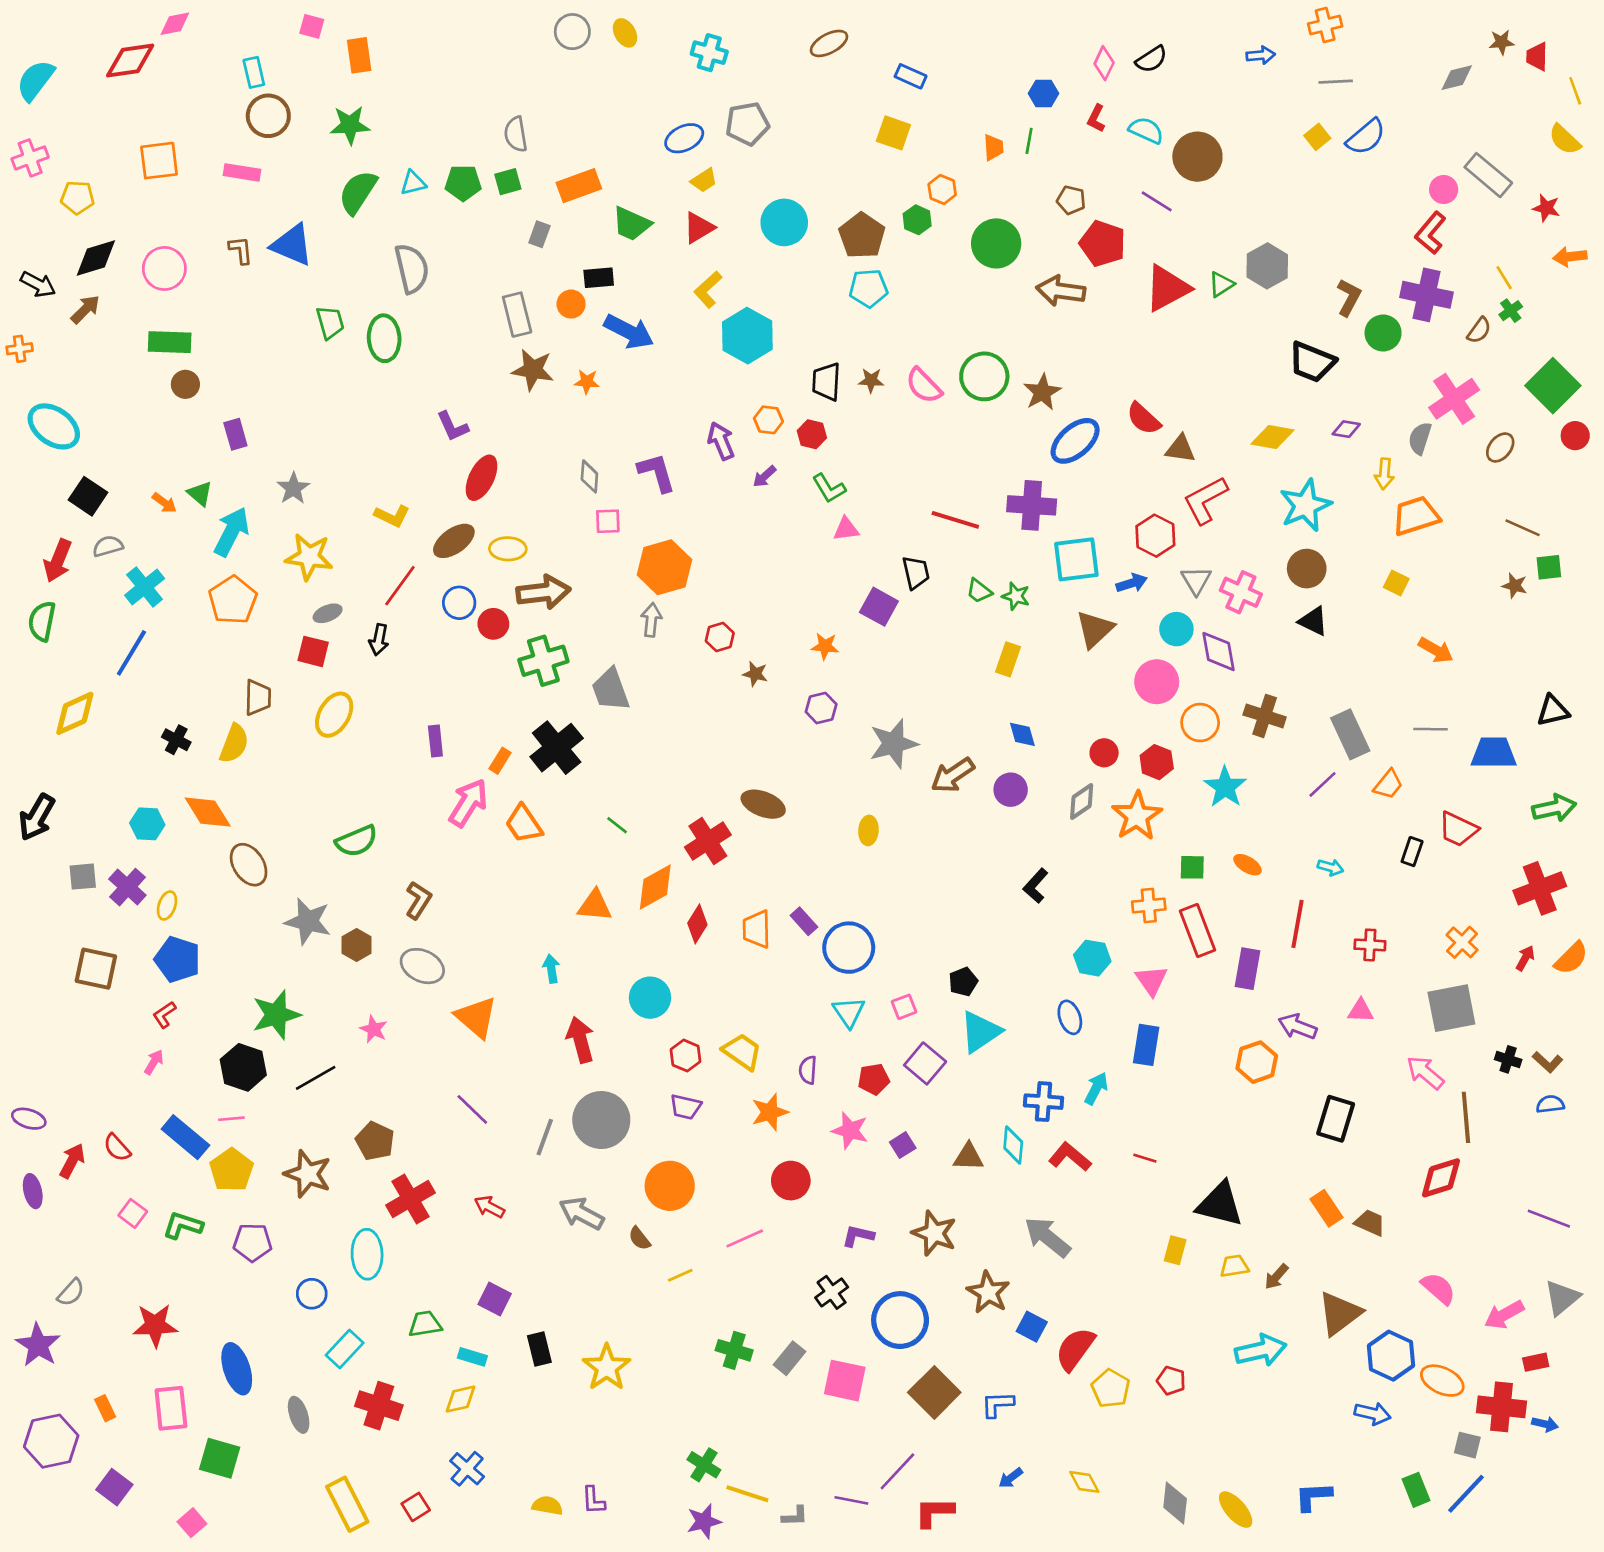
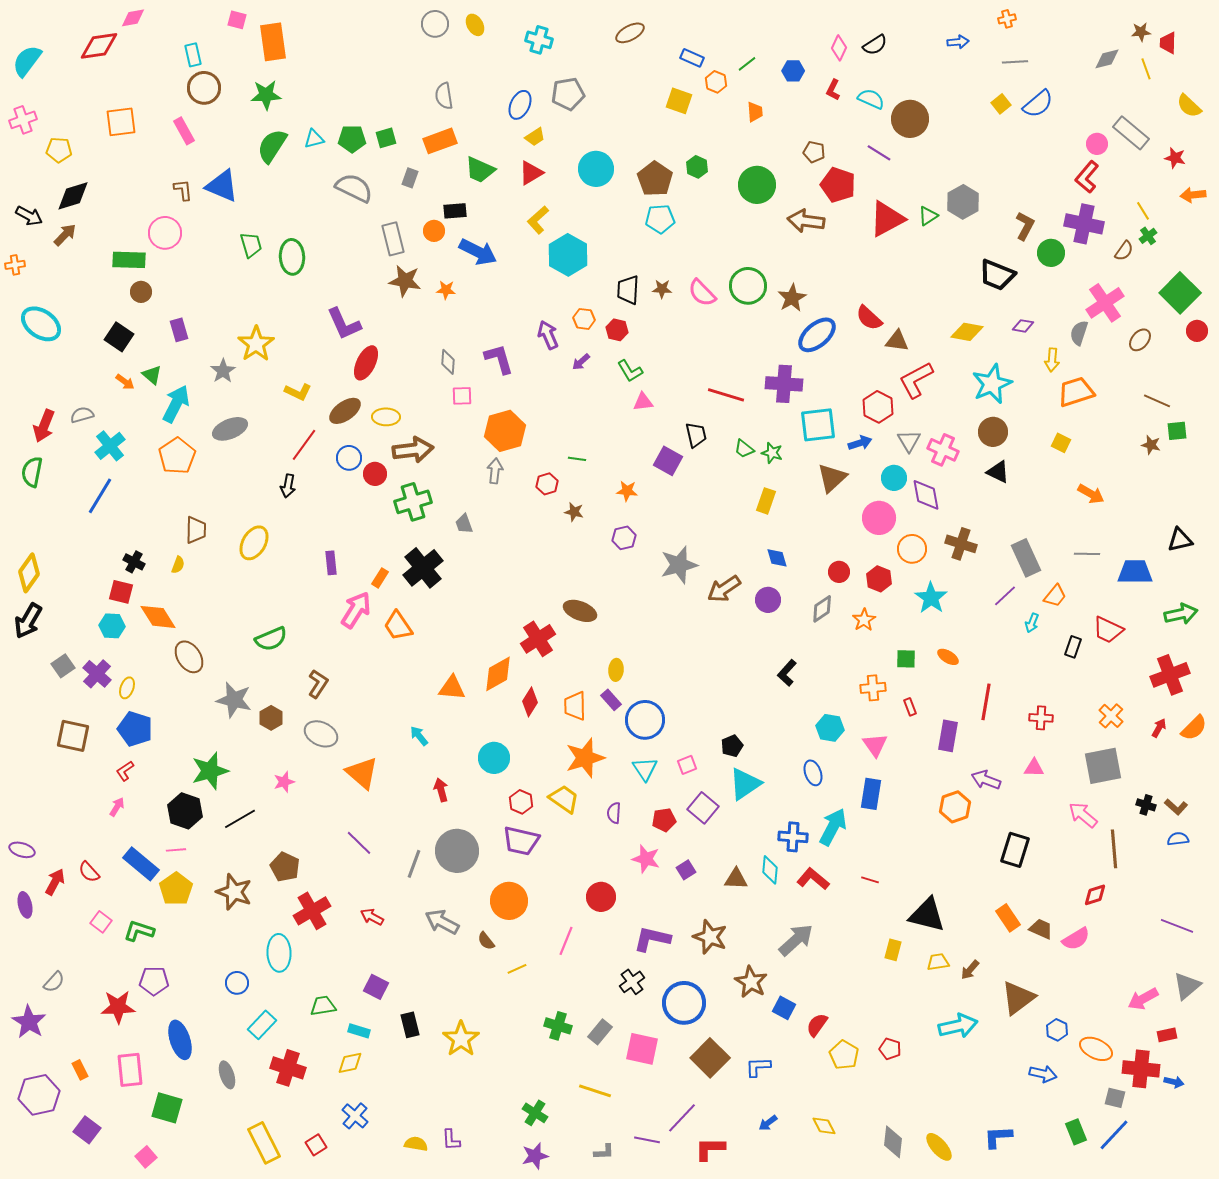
orange cross: (1325, 25) -> (1007, 19), size x0.7
orange rectangle: (359, 55) -> (273, 42), size x1.4
yellow line: (1575, 91) -> (1146, 69), moved
gray semicircle: (516, 134) -> (444, 96), moved
blue ellipse: (684, 138) -> (520, 105), turned -40
green line: (1029, 141) -> (747, 64), moved, turned 42
pink rectangle: (242, 172) -> (184, 131), turned 52
orange hexagon: (942, 190) -> (716, 82), moved
pink circle: (164, 268) -> (165, 233), moved
gray semicircle: (412, 268) -> (354, 188), moved, turned -51
purple L-shape: (453, 426) -> (344, 324), size x1.4
black square: (88, 496) -> (119, 337), moved
yellow star: (309, 557) -> (256, 344), moved, turned 30
gray ellipse: (328, 613) -> (230, 429), moved, size x1.6
red square: (313, 651) -> (121, 592), moved
gray trapezoid: (611, 690) -> (464, 524), size x0.6
yellow diamond: (75, 713) -> (29, 573), moved, turned -30
yellow semicircle: (234, 744) -> (178, 565), size x0.6
orange star: (1137, 816) -> (864, 620), size x0.6
green line: (617, 825) -> (577, 459), moved, turned -30
yellow ellipse: (868, 830) -> (616, 670), moved
cyan arrow: (1330, 867) -> (1032, 623), moved, turned 96
gray square: (83, 877) -> (63, 666), turned -30
red rectangle: (1197, 930) -> (910, 707), size x0.5
cyan arrow: (551, 969) -> (419, 736), turned -30
pink star: (374, 1029) -> (284, 782), turned 30
red arrow: (580, 1040) -> (441, 790), size x0.7
cyan arrow: (1096, 1088) -> (833, 827), size x1.5
purple trapezoid: (686, 1107) -> (521, 841), size x1.5
orange star: (770, 1112) -> (585, 758), moved, size x1.4
red diamond: (1441, 1178) -> (1095, 895), size x0.7
purple L-shape: (858, 1236) -> (652, 939), size x1.5
gray arrow: (1047, 1237) -> (796, 940), turned 99
pink line: (745, 1238) -> (566, 941), turned -44
purple pentagon: (253, 1242) -> (154, 981), moved
pink semicircle: (1438, 1288) -> (1076, 939), moved, turned 108
red semicircle: (1075, 1349) -> (817, 1025), size x0.7
blue hexagon: (1391, 1356) -> (1057, 1030), size x0.6
yellow line: (747, 1494) -> (595, 1091), moved

